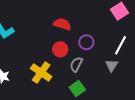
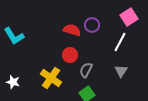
purple circle: (86, 42) -> (92, 25), moved
white line: (121, 45) -> (120, 42), moved

